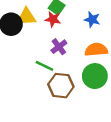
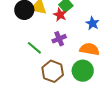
green line: (44, 66) -> (34, 48), moved

